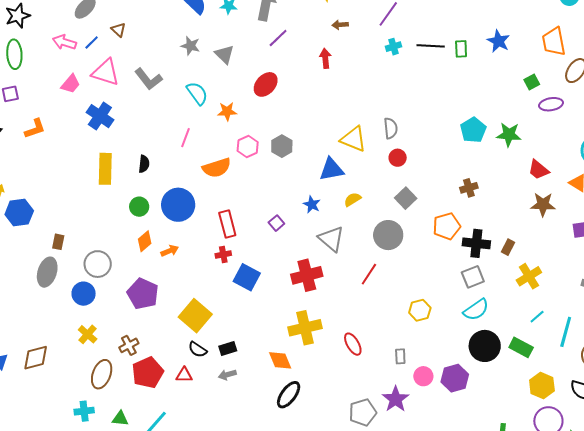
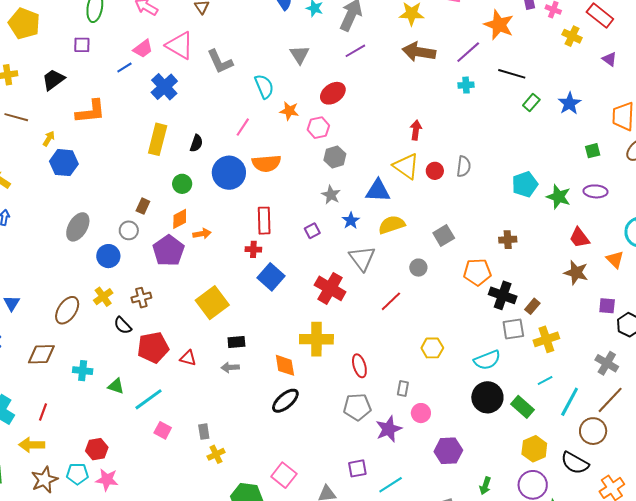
brown arrow: (340, 25) -> (419, 52), size x2.0
blue line: (92, 43) -> (124, 68), moved
gray star: (190, 46) -> (331, 195), moved
black line: (431, 46) -> (512, 74), moved
green rectangle: (461, 49) -> (531, 103), turned 30
red arrow: (325, 58) -> (416, 130), moved
purple ellipse: (551, 104) -> (596, 191), moved
gray semicircle: (391, 128) -> (464, 166), moved
orange L-shape: (35, 129) -> (91, 112), moved, size x1.4
pink hexagon: (248, 147) -> (318, 128), moved
red circle: (398, 158) -> (435, 171), moved
yellow semicircle: (352, 199) -> (392, 225), size x1.5
blue circle: (178, 205) -> (229, 173), moved
gray circle: (388, 235) -> (418, 268), size x0.6
brown rectangle: (58, 242) -> (143, 206), moved
gray circle: (98, 264) -> (129, 230), size x0.7
red cross: (307, 275) -> (330, 288), turned 32
gray square: (473, 277) -> (513, 329), moved
purple pentagon: (143, 294) -> (169, 251), moved
brown cross: (129, 345) -> (141, 298), moved
black semicircle: (198, 350) -> (123, 325), moved
brown diamond: (36, 358) -> (41, 354), moved
brown ellipse: (102, 374) -> (67, 310), moved
purple hexagon: (455, 378) -> (448, 451), moved
gray pentagon: (363, 412) -> (357, 407), moved

